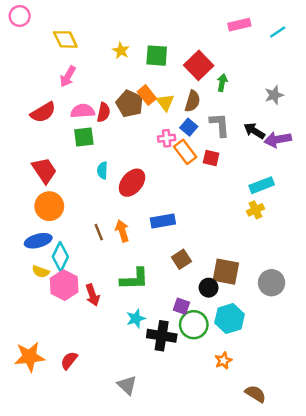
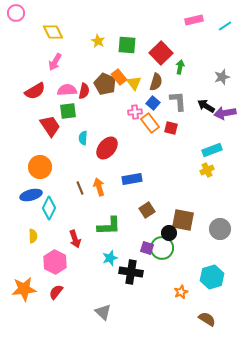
red trapezoid: (44, 170) -> (50, 126), moved
yellow semicircle: (41, 272) -> (33, 236), moved, turned -112
pink hexagon: (64, 285) -> (55, 262), moved
cyan hexagon: (230, 319) -> (212, 277), moved
green circle: (194, 325) -> (162, 248), moved

